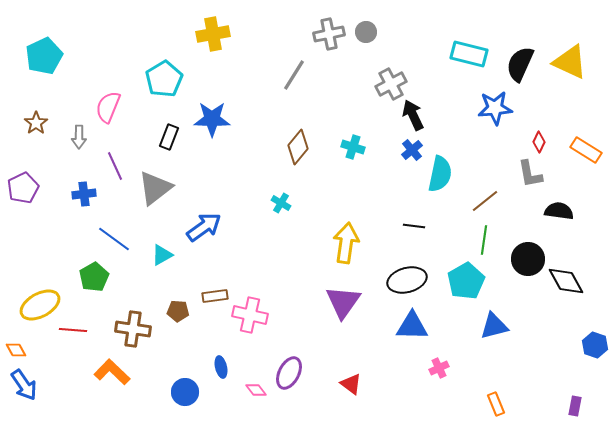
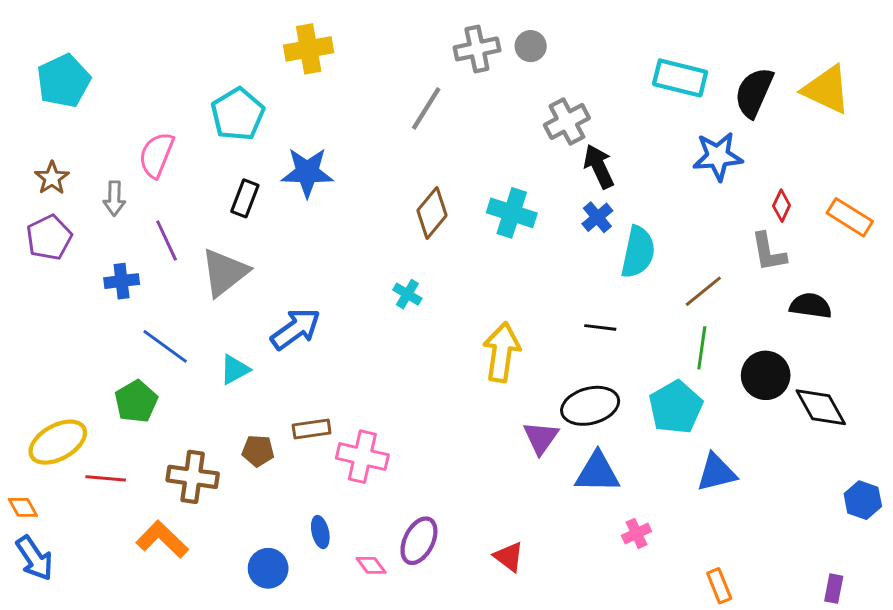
cyan cross: (353, 147) -> (512, 213), size x1.4
purple pentagon: (23, 188) -> (49, 238), moved
purple triangle: (343, 302) -> (541, 438), moved, size x0.7

